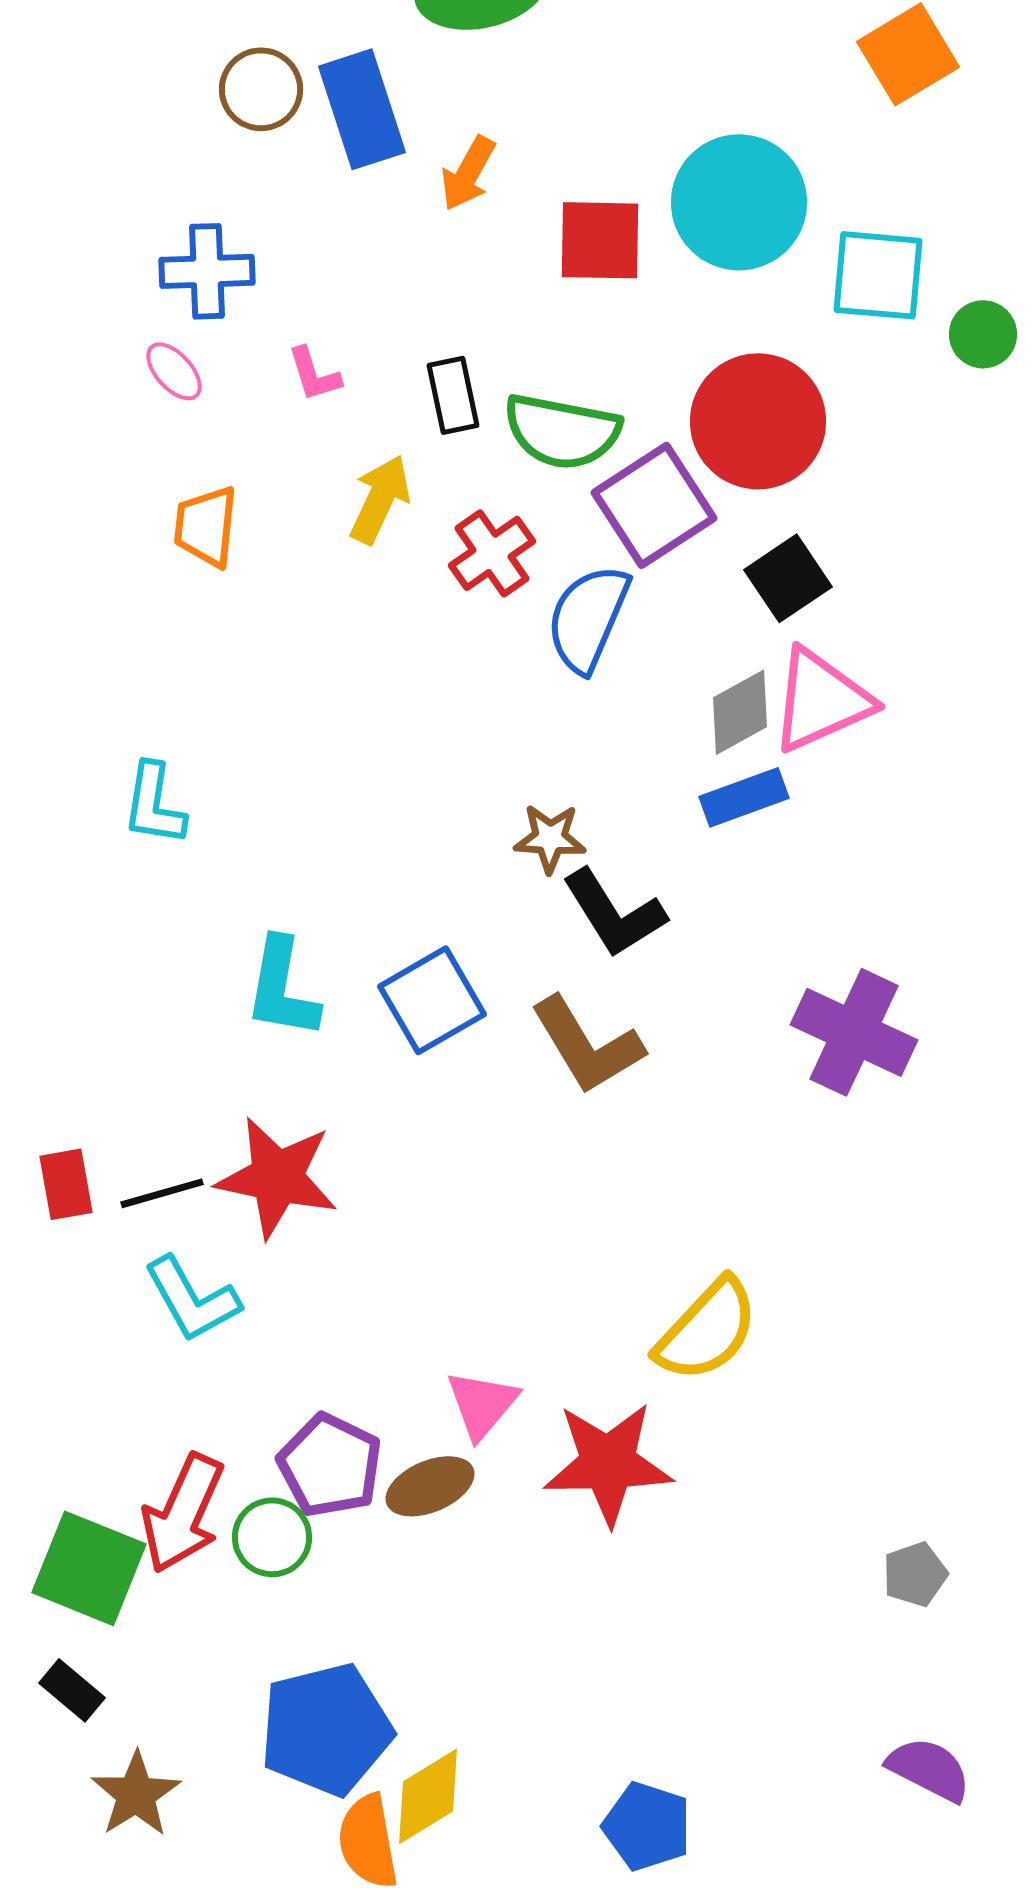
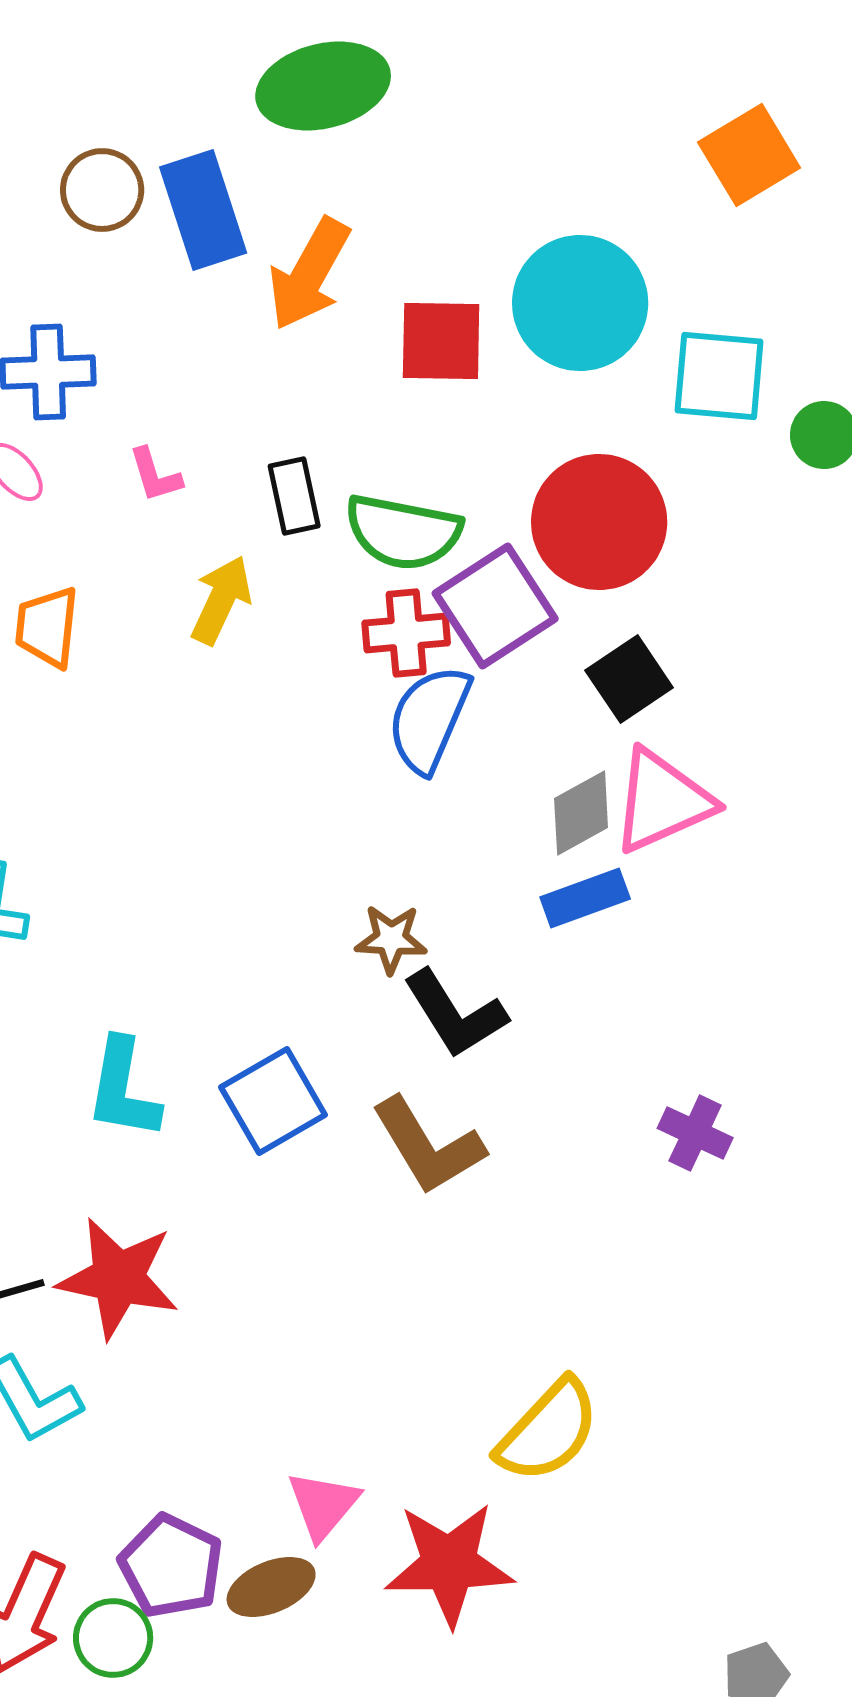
orange arrow: (468, 173) -> (309, 274), size x1.5
red cross: (492, 553) -> (406, 633), moved, turned 30
purple cross: (854, 1032) -> (695, 1133), size x0.6

